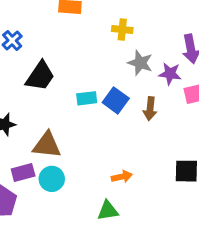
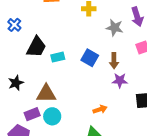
gray star: (140, 63) -> (115, 28), moved
purple star: (170, 74) -> (120, 80), moved
cyan rectangle: (87, 98) -> (58, 57), moved

